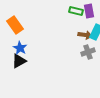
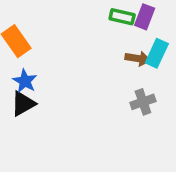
purple rectangle: (89, 11) -> (145, 17), turned 32
gray cross: (88, 52) -> (143, 102), moved

